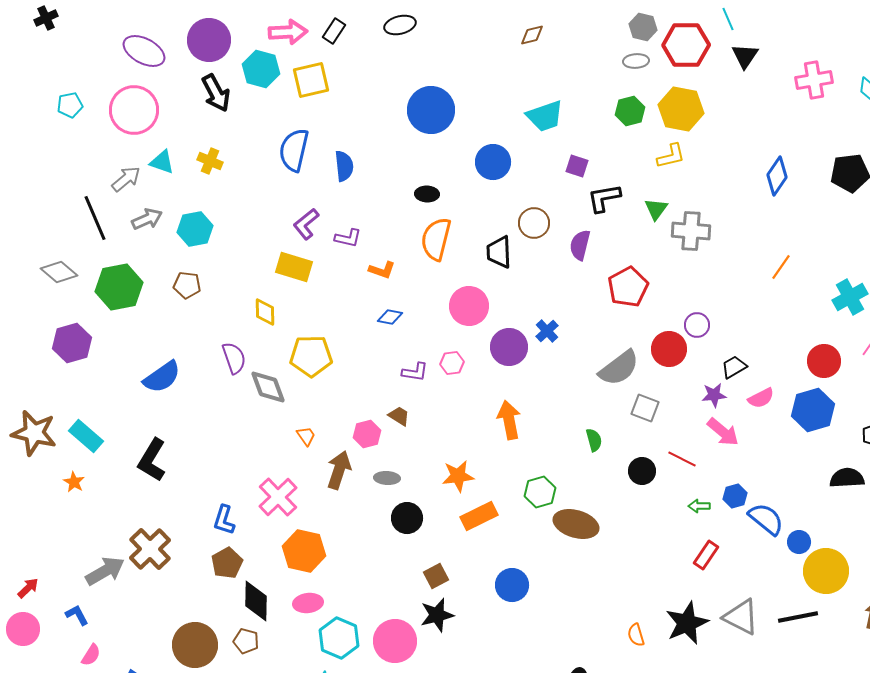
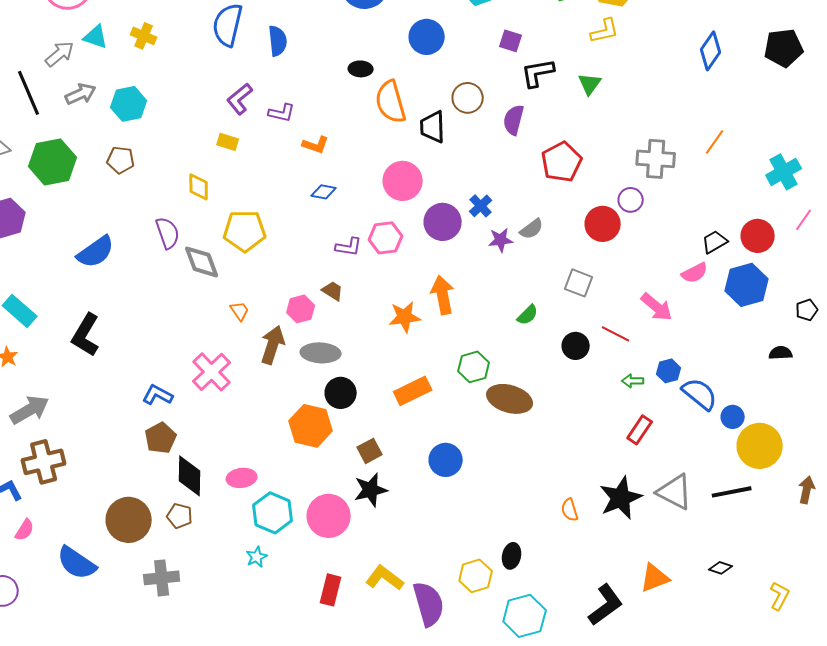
gray cross: (691, 231) -> (656, 159), moved
orange semicircle: (436, 239) -> (391, 102), moved, turned -30
yellow rectangle: (294, 267) -> (228, 142), size x0.6
pink hexagon: (452, 363) -> (386, 238), size x1.4
black trapezoid: (734, 367) -> (715, 242), moved
gray semicircle: (619, 368) -> (532, 229), moved, size x0.6
purple star: (714, 395) -> (501, 240), moved
green semicircle: (594, 440) -> (528, 315), turned 60
orange star: (458, 476) -> (405, 317), moved
gray ellipse: (387, 478) -> (321, 353), size x1.5
black semicircle: (847, 478) -> (781, 353), size x0.7
blue L-shape: (224, 520) -> (158, 395), turned 100
brown cross: (150, 549) -> (44, 462), moved, turned 30
orange hexagon: (304, 551) -> (311, 426), moved
gray arrow: (105, 571) -> (30, 410), moved

